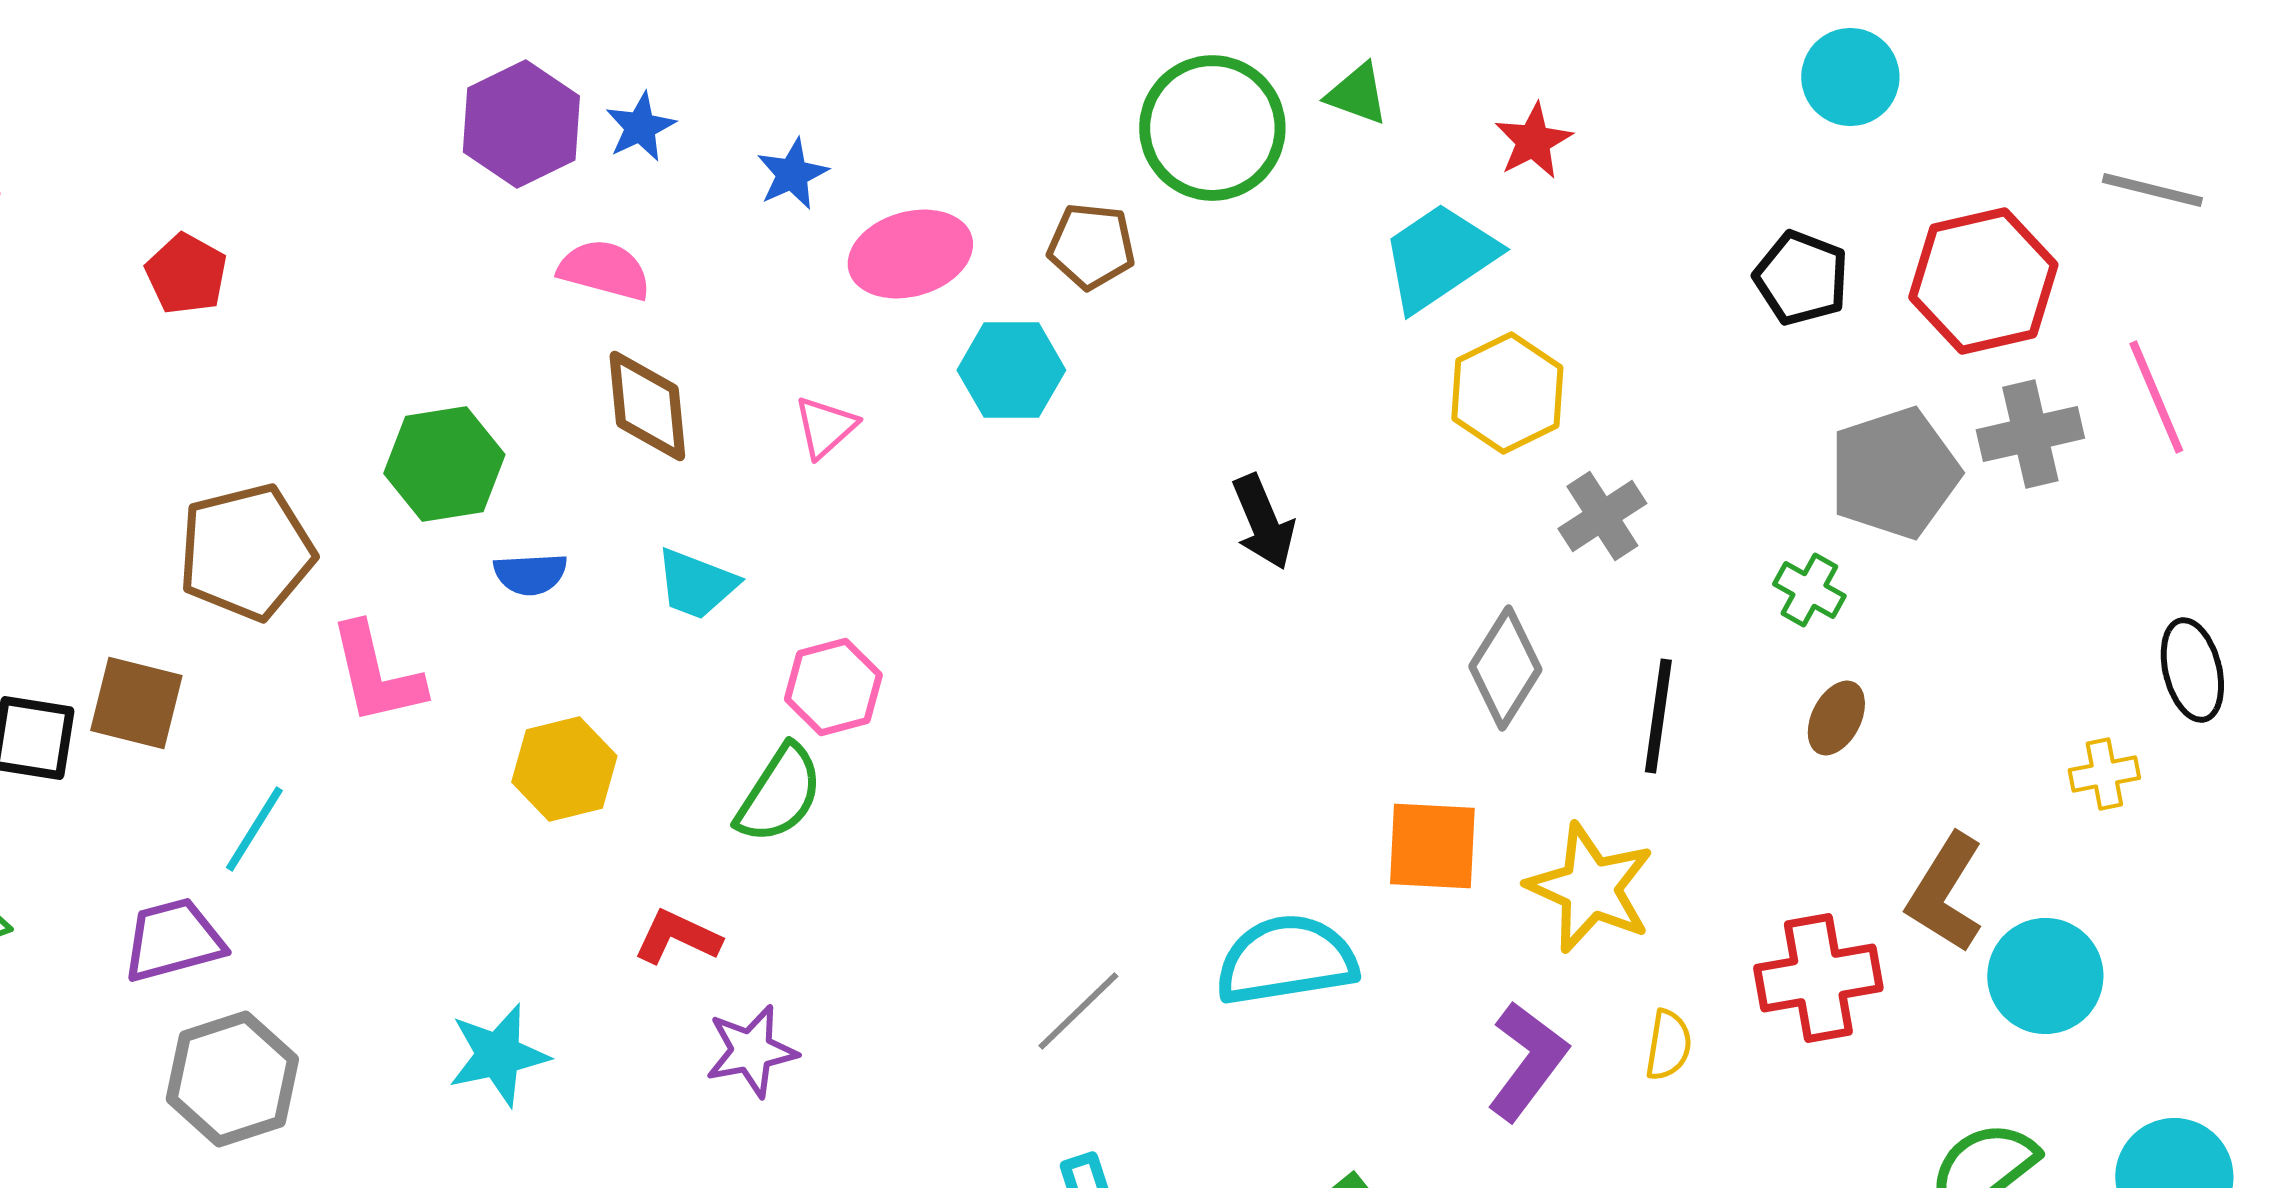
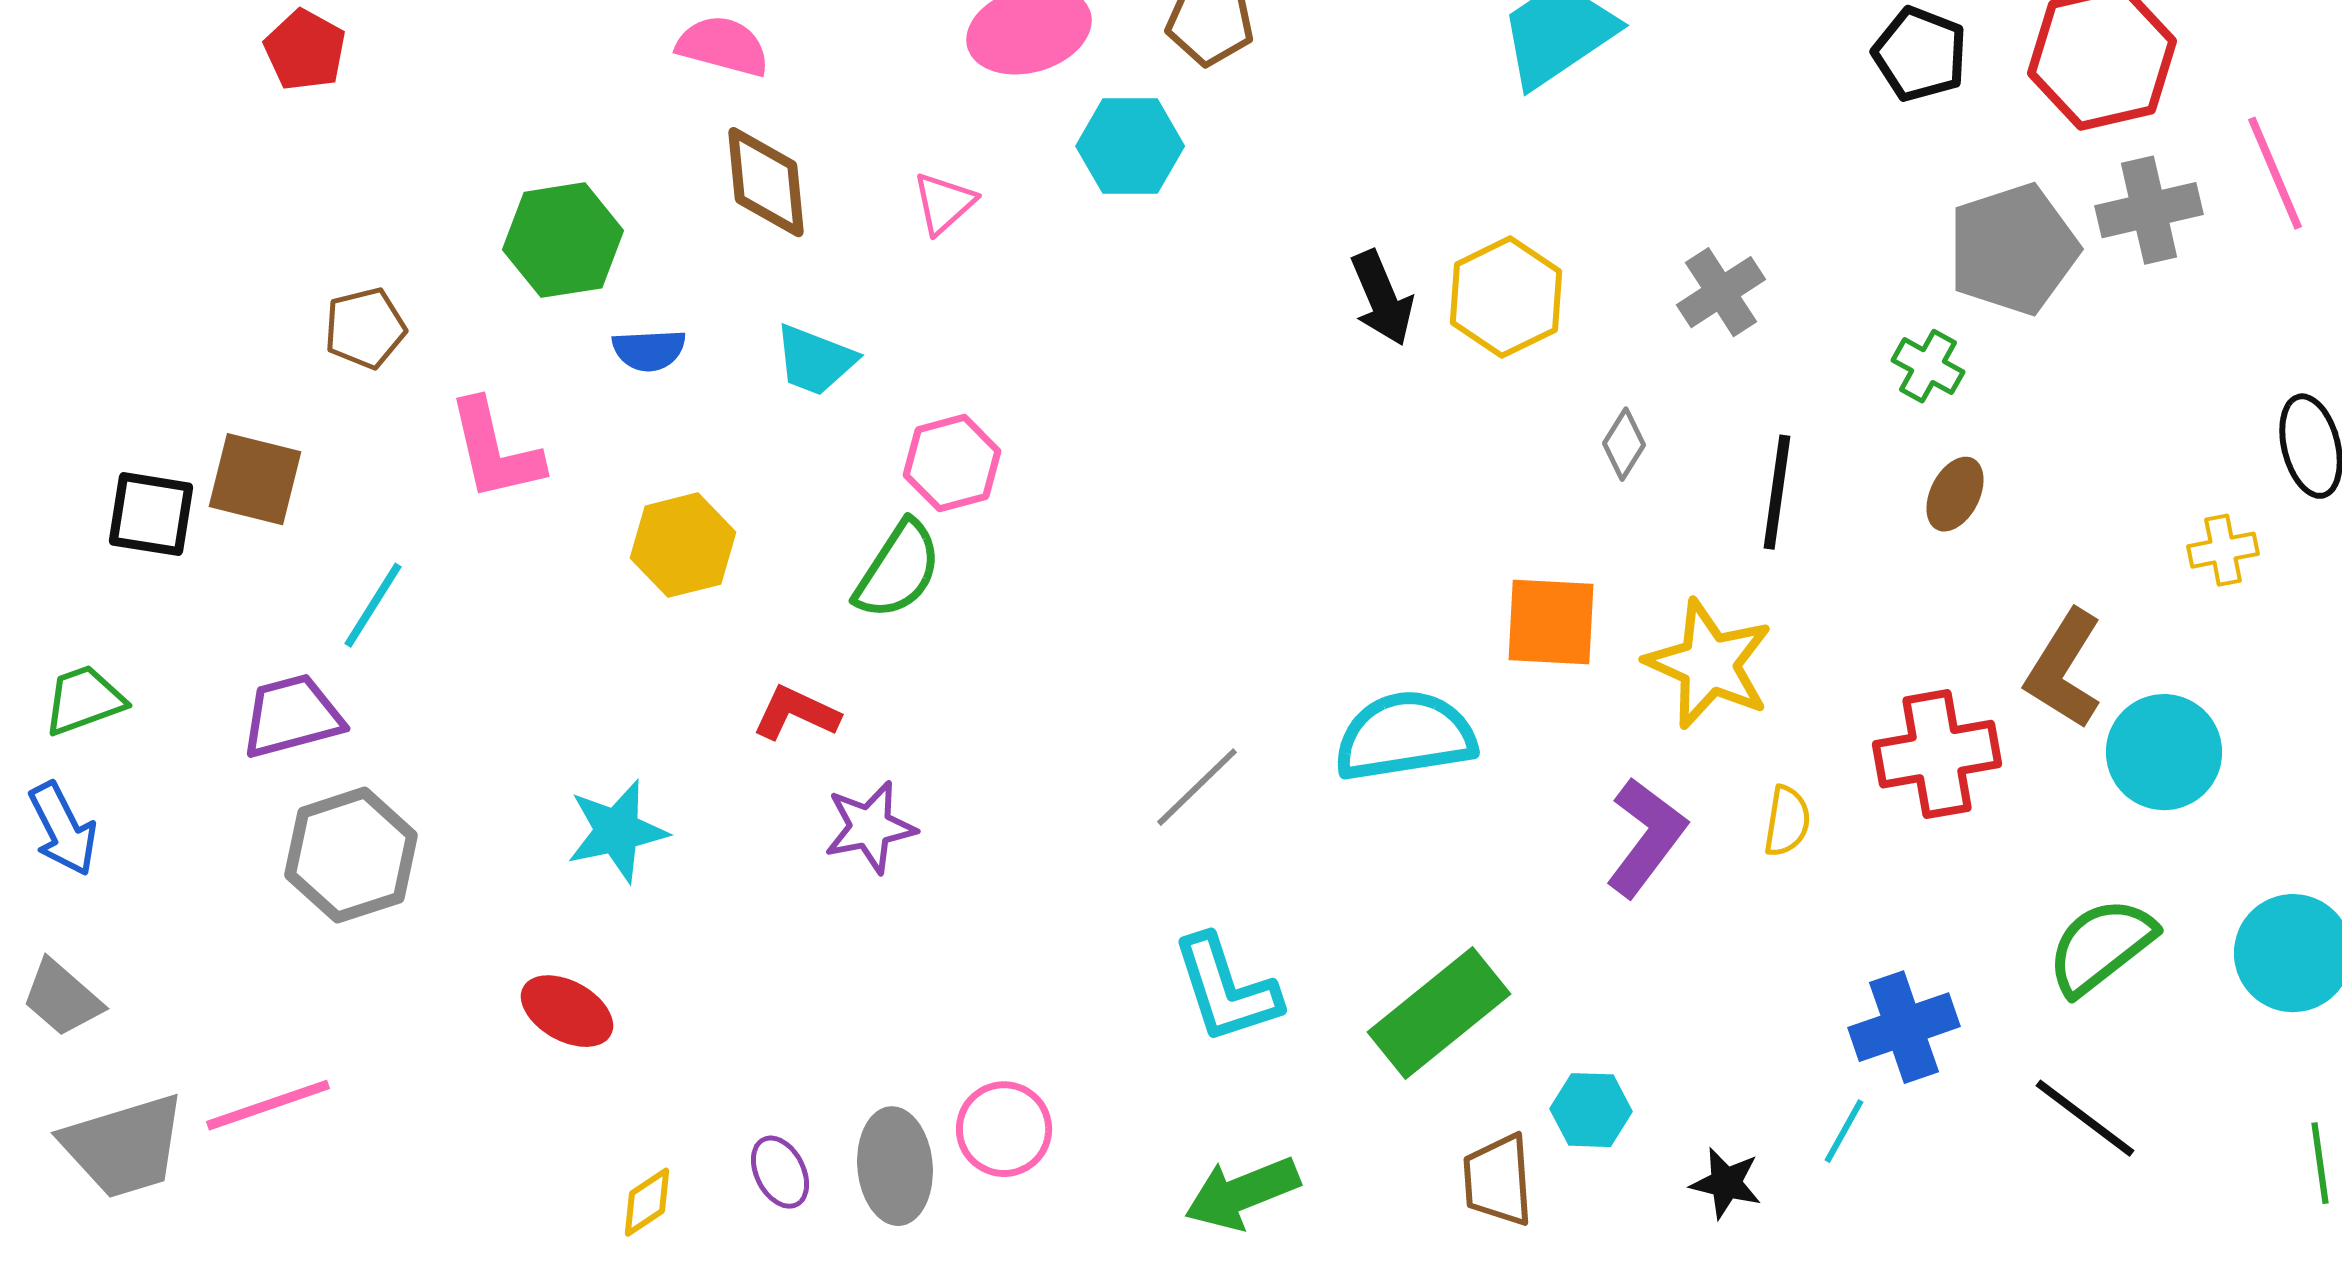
yellow hexagon: (1507, 393) -> (1506, 297), moved
brown pentagon: (246, 552) -> (365, 328), size x0.6
gray diamond: (1505, 668) -> (1624, 444), size x0.6

